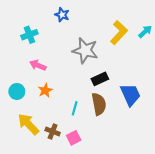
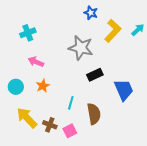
blue star: (62, 15) -> (91, 13), moved
brown semicircle: (99, 104) -> (94, 114), moved

